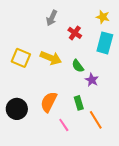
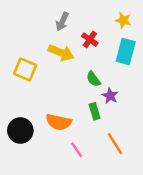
yellow arrow: (51, 58) -> (61, 53), moved
orange semicircle: (49, 102) -> (59, 122), turned -105
green rectangle: (79, 103) -> (95, 111), moved

